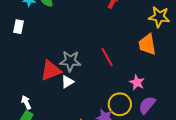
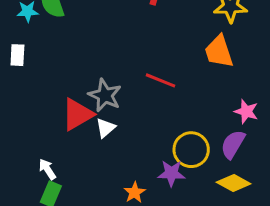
red line: (107, 57) -> (160, 80), turned -30
gray star: (70, 61) -> (105, 95), turned 30
pink star: (137, 82) -> (246, 111), moved

